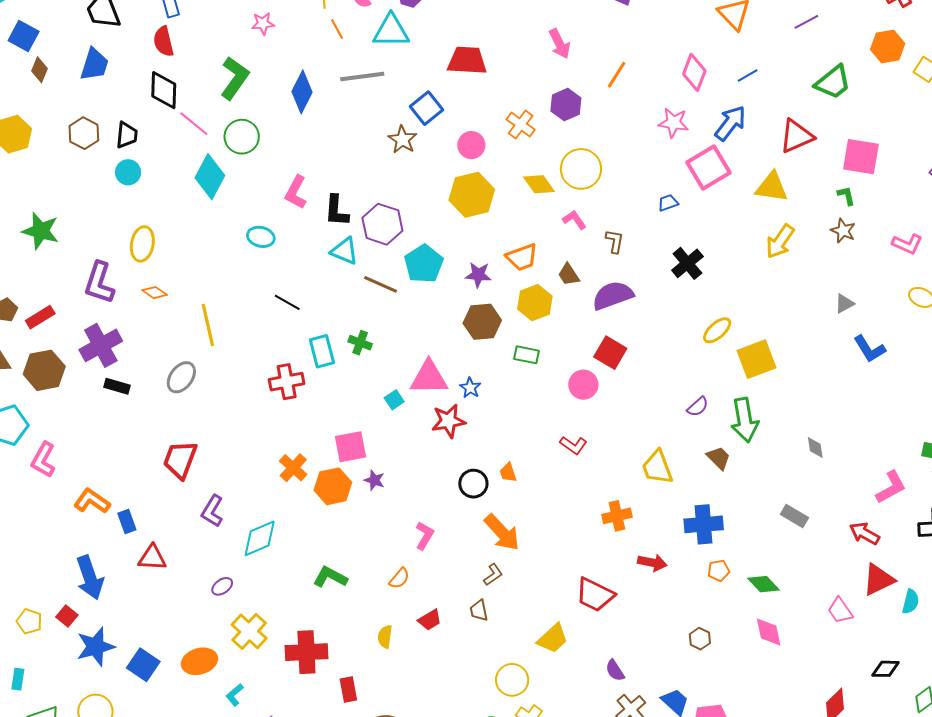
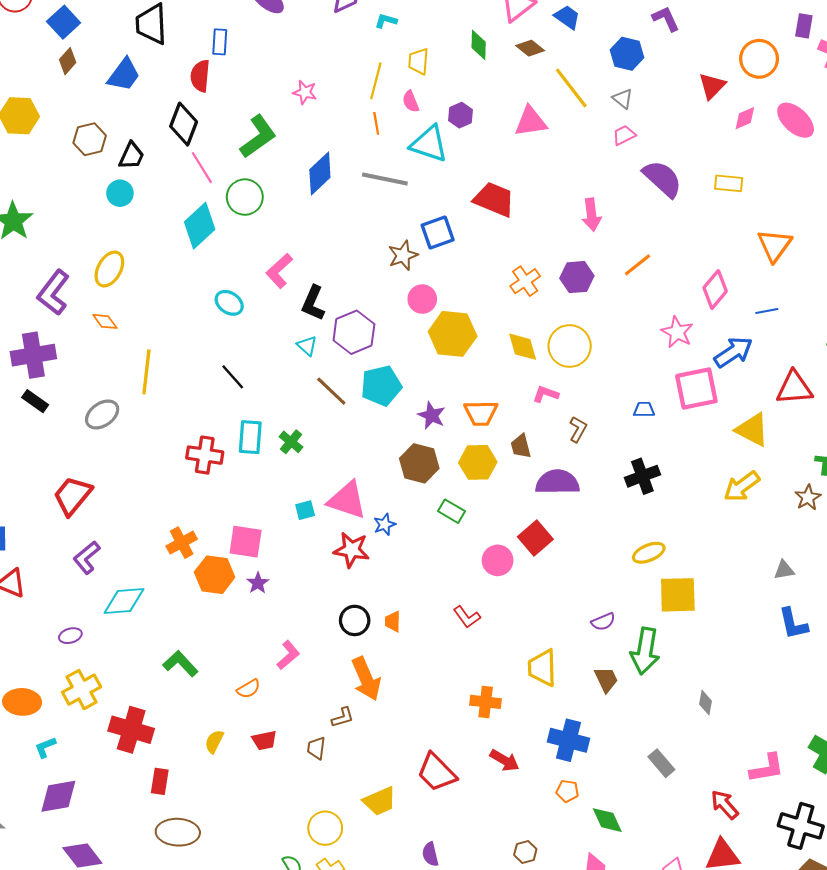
pink circle: (471, 145) -> (422, 299), moved
pink L-shape: (574, 220) -> (546, 394), turned -55
cyan triangle: (344, 251) -> (307, 346), size x0.7

